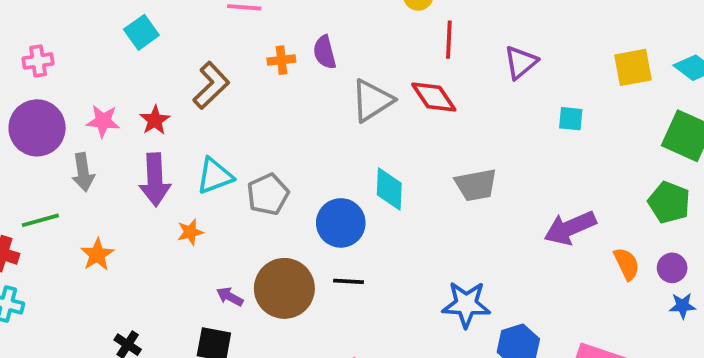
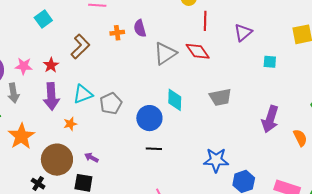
purple arrow: (570, 228) -> (270, 119), turned -48
orange star: (97, 255) -> (21, 136), size x1.5
brown circle: (284, 288) -> (57, 160), moved

